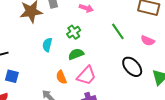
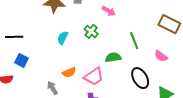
green cross: (74, 32) -> (91, 31), turned -32
green semicircle: (76, 54) -> (113, 57), moved
orange semicircle: (61, 77) -> (69, 72), turned -104

